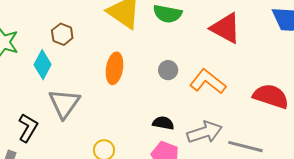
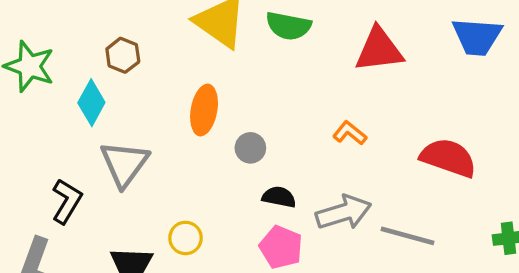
red triangle: (226, 28) -> (379, 50), turned -36
gray circle: (168, 70) -> (250, 148), moved
orange L-shape: (208, 82) -> (350, 133), size x0.6

